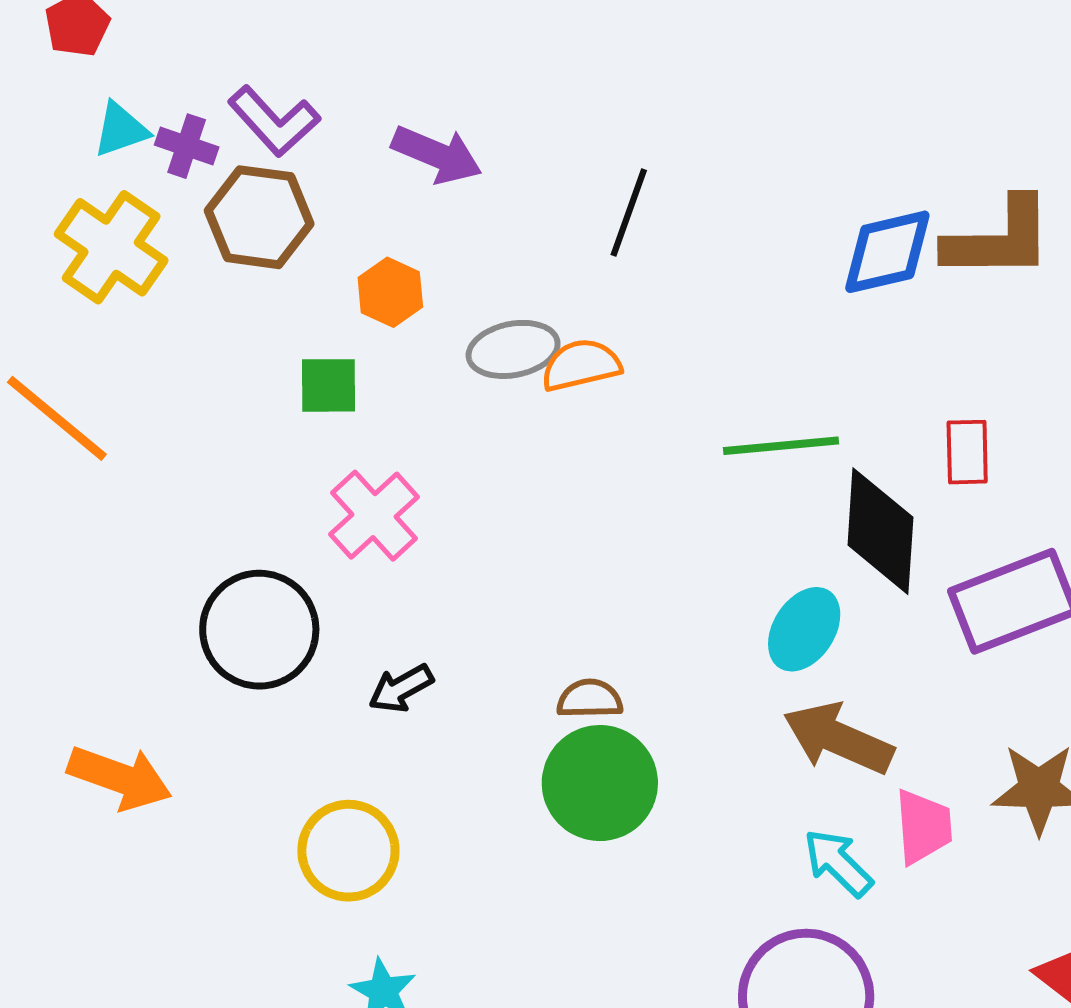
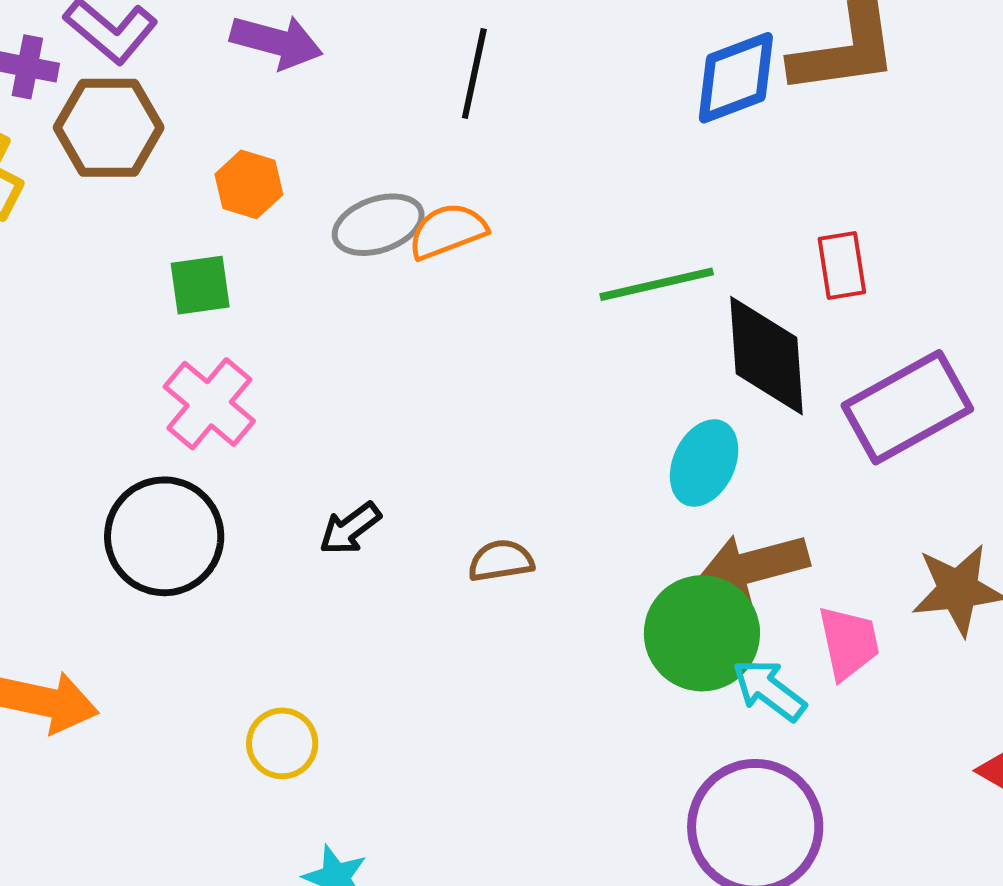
pink cross: (374, 516) -> (209, 404), moved
black arrow: (401, 688) -> (350, 529), moved
brown arrow: (838, 738) -> (753, 567), turned -31
green circle: (600, 783) -> (702, 633), moved
yellow circle: (348, 851) -> (282, 743), size x0.7

